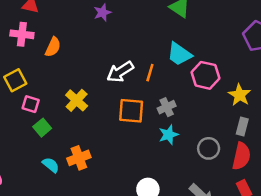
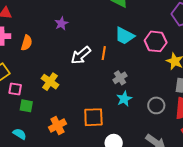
purple star: (102, 13) -> (61, 23), moved
pink hexagon: (205, 75) -> (156, 41), moved
orange square: (131, 111) -> (93, 117), moved
green square: (42, 128) -> (26, 106), turned -32
cyan semicircle: (51, 165) -> (20, 134), moved

